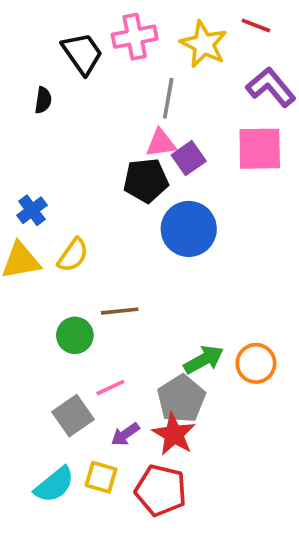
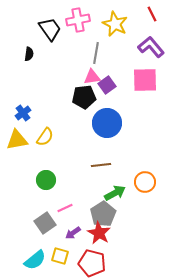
red line: (256, 25) -> (152, 14), moved, turned 42
brown line: (120, 311) -> (101, 165), moved
orange circle: (256, 363) -> (145, 182), moved

